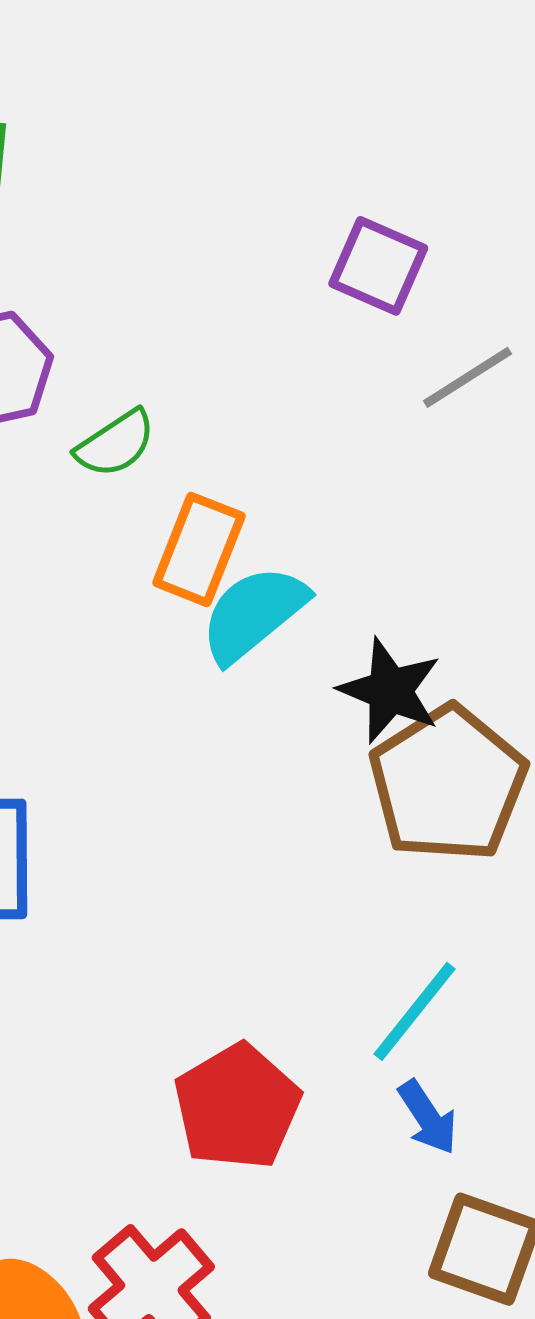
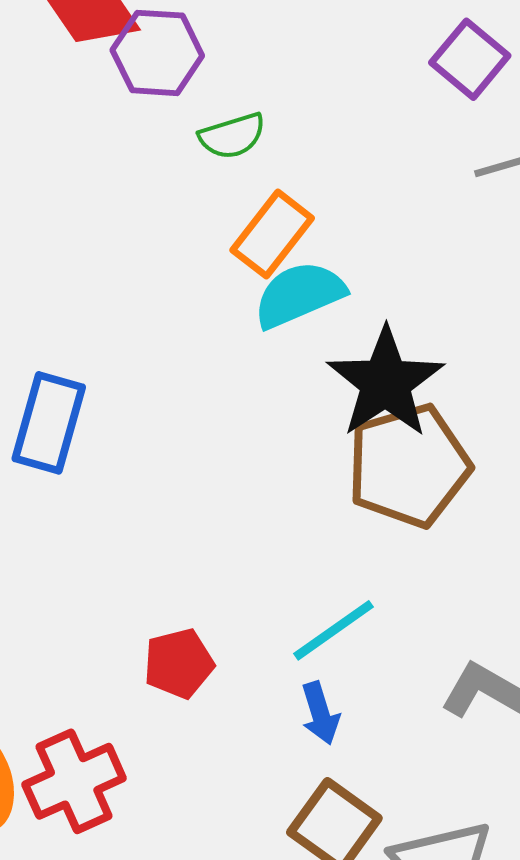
black star: (390, 690) -> (386, 383), size x1.4
red pentagon: (237, 1107) -> (179, 663), size x0.7

